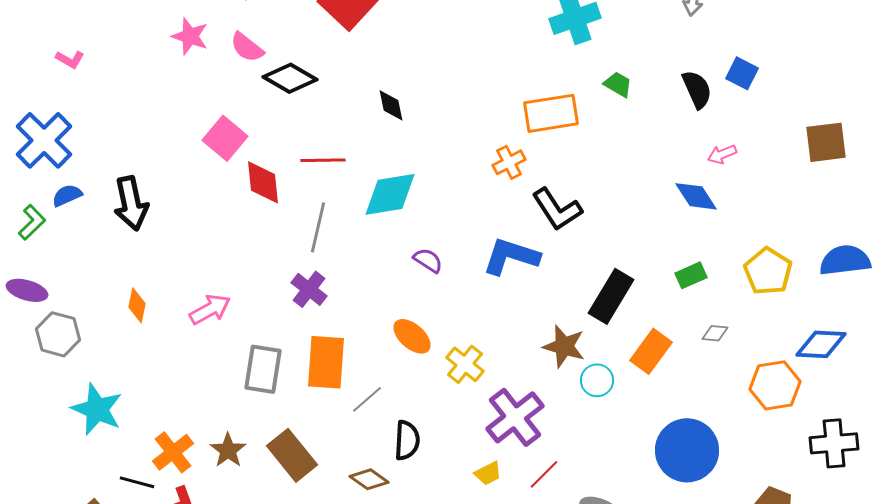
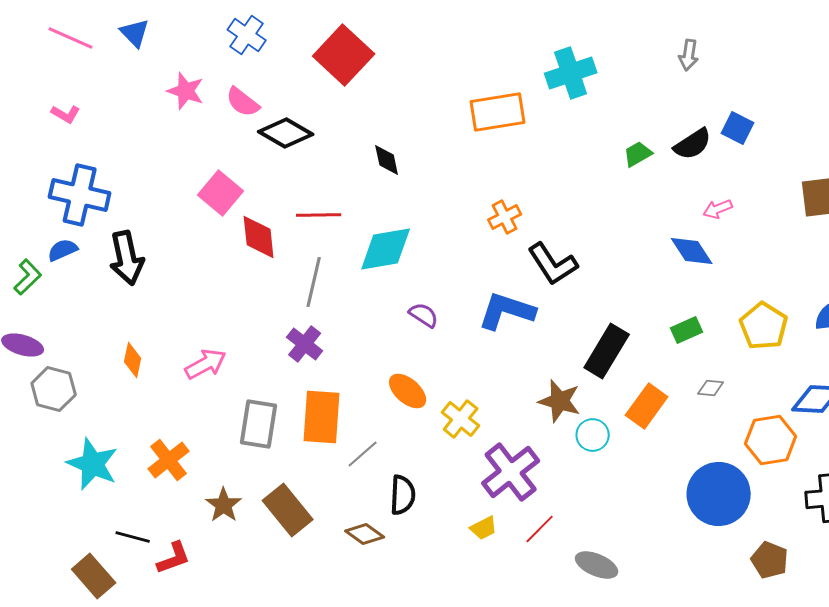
green trapezoid: (618, 84) -> (638, 154), moved, turned -60
black semicircle: (697, 89) -> (693, 144), turned 81
orange rectangle: (551, 113) -> (498, 112), moved
blue cross: (44, 140) -> (80, 195), moved, turned -32
blue circle: (687, 450) -> (719, 494), moved
orange cross: (173, 452) -> (169, 460), moved

